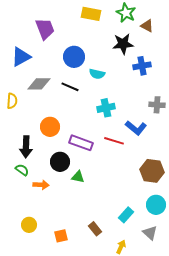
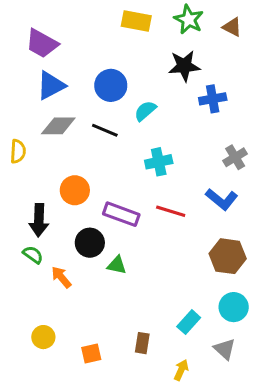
brown triangle: (147, 26) -> (232, 27), moved
purple trapezoid: (45, 29) -> (42, 43), moved, turned 140
blue triangle: (21, 57) -> (51, 85), moved
cyan semicircle: (97, 74) -> (145, 111), turned 126
gray cross: (157, 105) -> (235, 157), turned -35
blue L-shape: (136, 128) -> (222, 199), moved
orange arrow: (41, 185) -> (61, 277), turned -133
brown rectangle: (95, 229) -> (142, 343), turned 48

